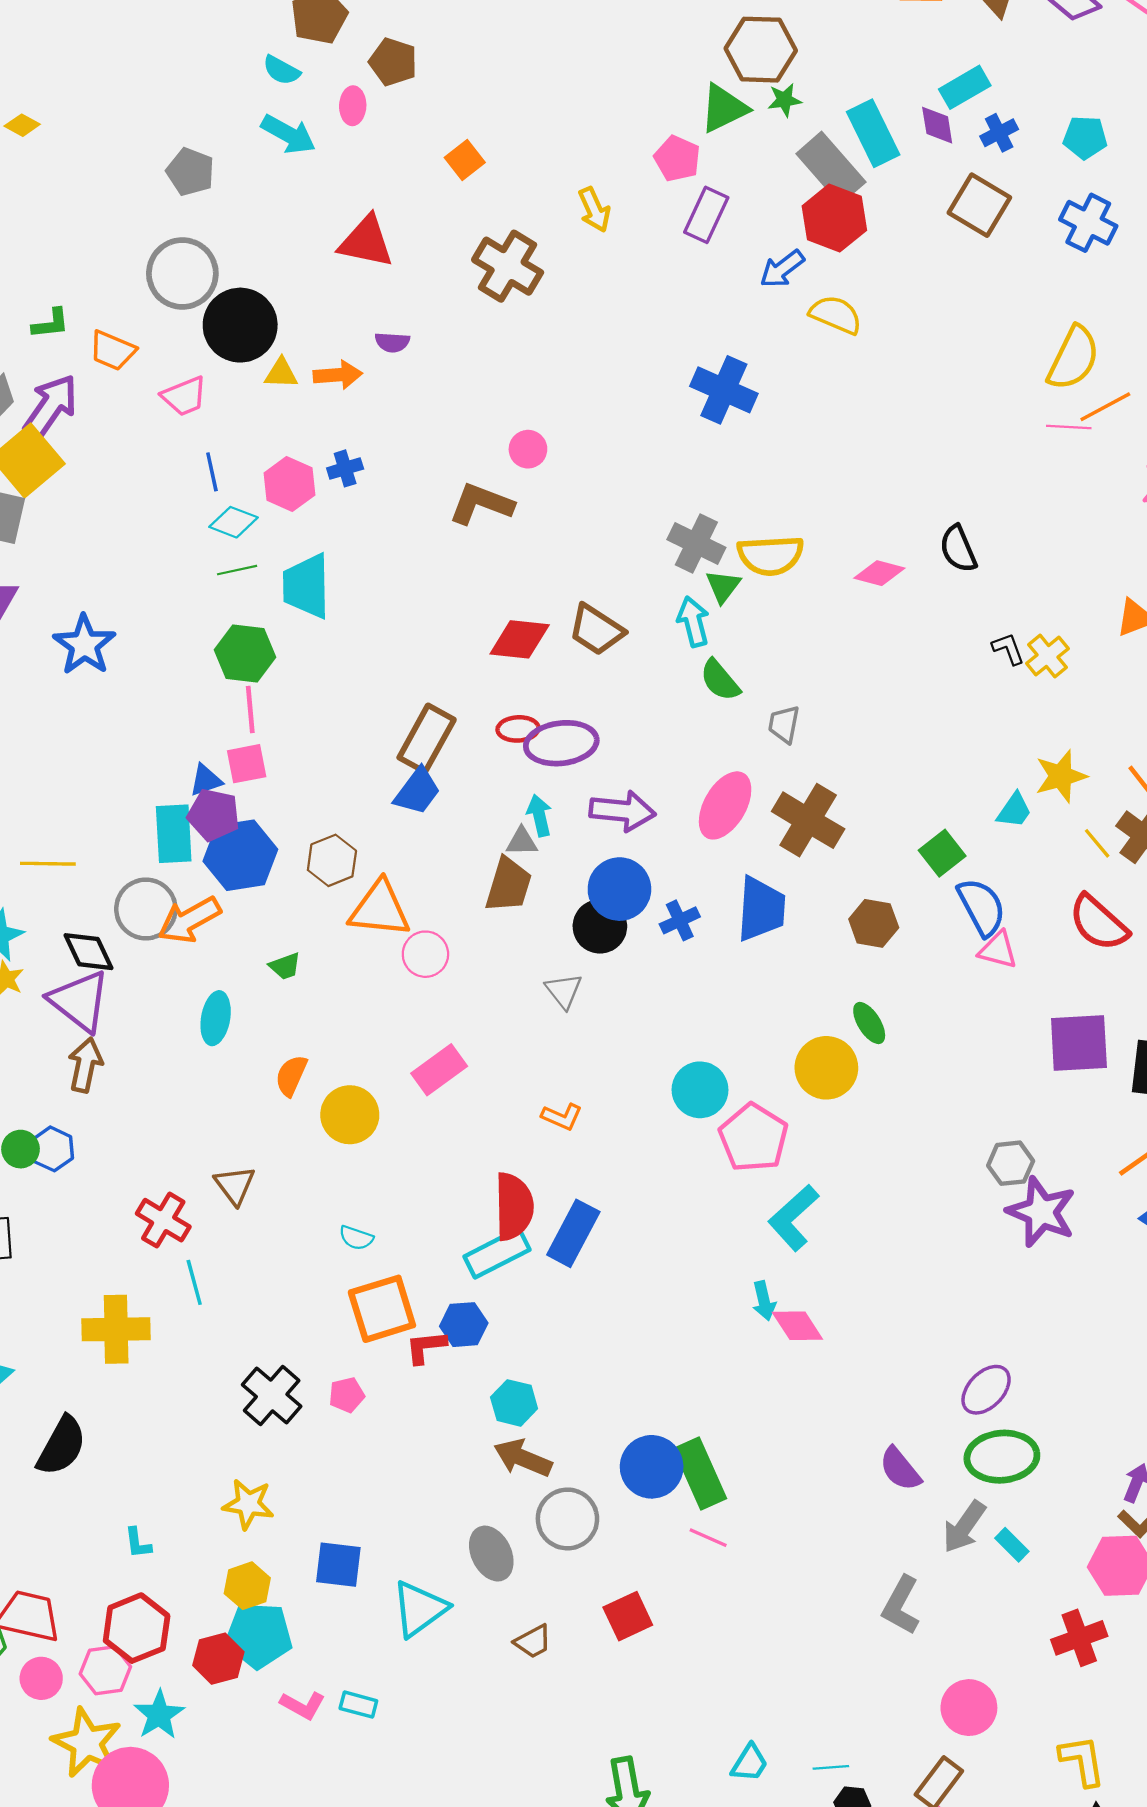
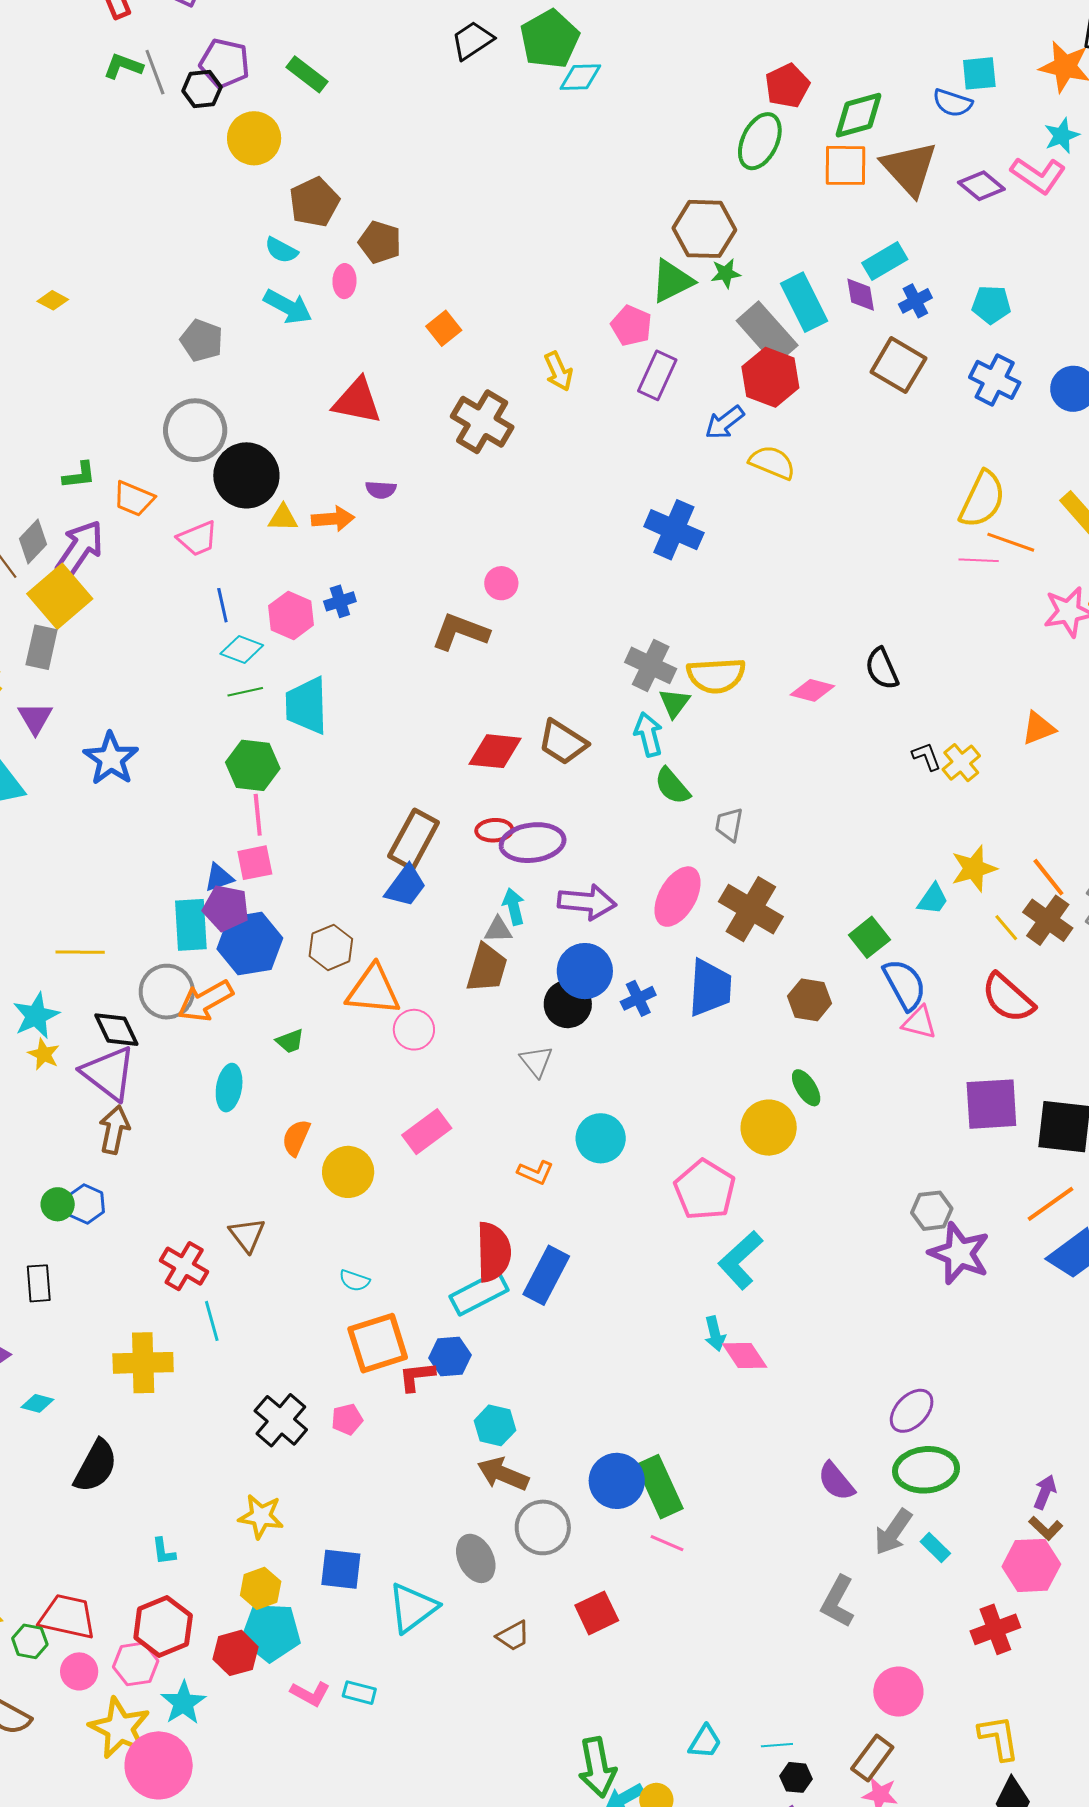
orange line: (1105, 407) -> (1011, 542), turned 48
cyan circle: (700, 1090) -> (601, 1138), moved

